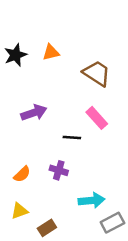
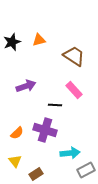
purple cross: (59, 170) -> (45, 130), size x1.6
yellow triangle: (19, 211) -> (15, 161), turned -48

